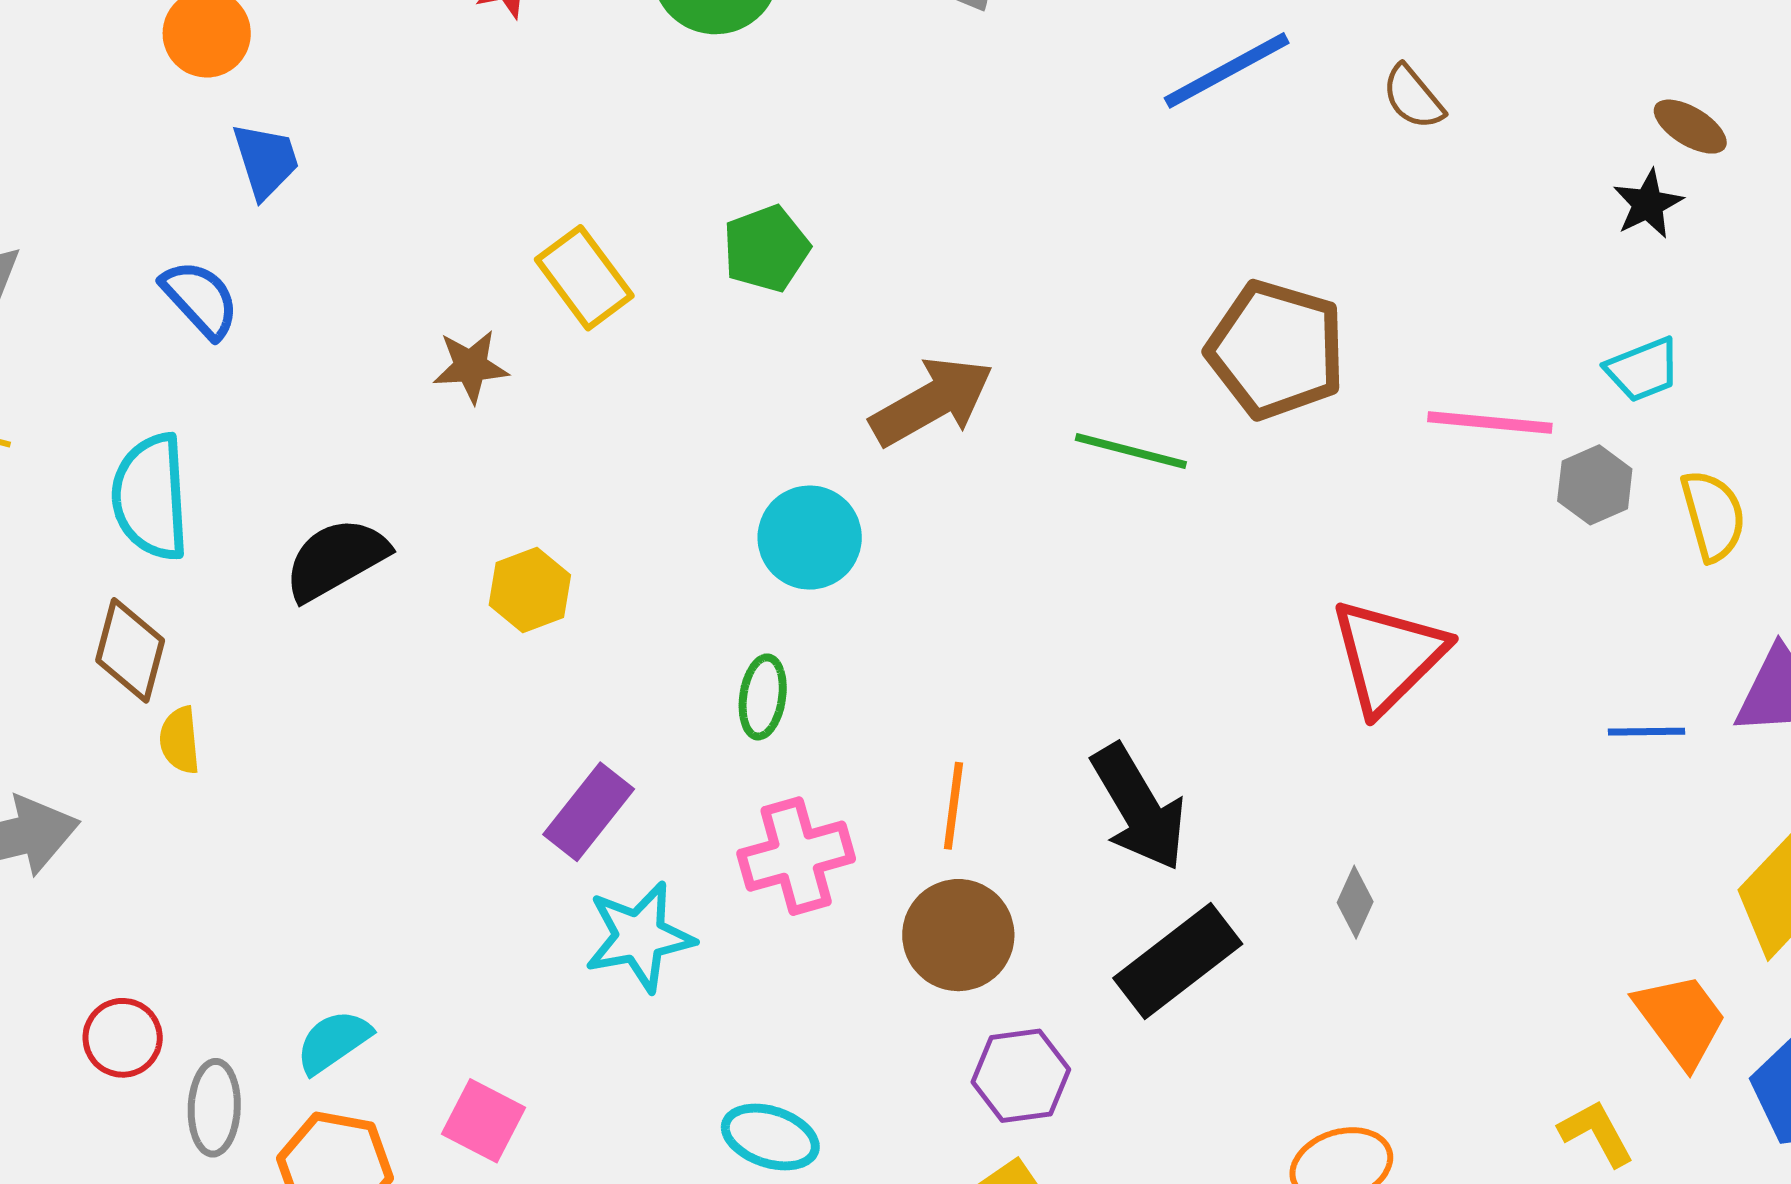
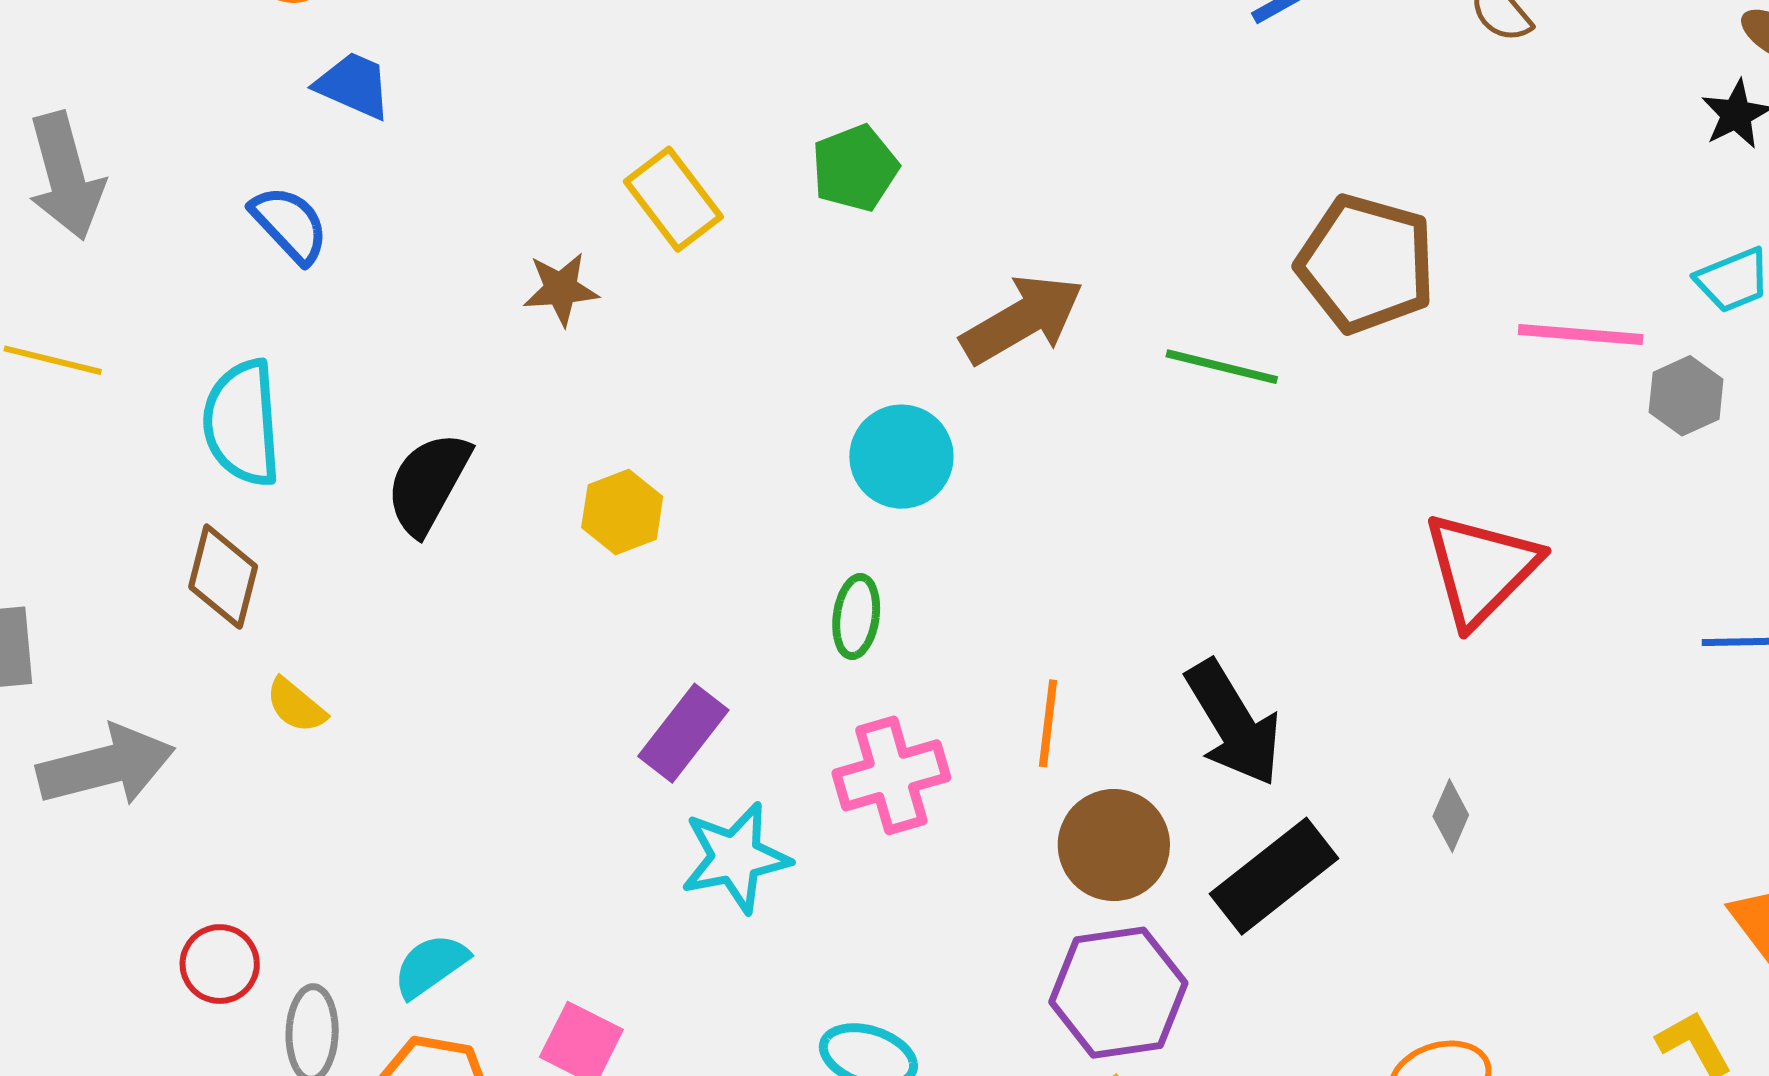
blue trapezoid: (266, 161) -> (354, 85), turned -48
black semicircle: (336, 559) -> (428, 483), turned -31
yellow semicircle: (180, 740) -> (296, 705), moved, turned -44
brown circle: (958, 935) -> (1114, 845), moved
purple hexagon: (1021, 1076) -> (1118, 993), size x1.4

